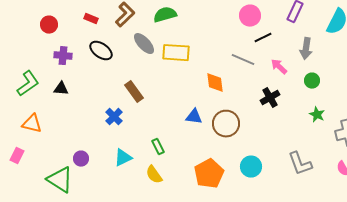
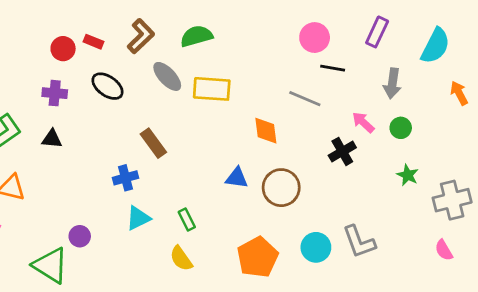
red circle: (49, 25) -> (63, 49), moved
black line: (263, 38) -> (333, 68), turned 36
pink arrow: (279, 67) -> (363, 122), moved
blue cross: (114, 117) -> (126, 178), turned 30
cyan triangle: (123, 158) -> (138, 218), moved
gray L-shape: (300, 164) -> (359, 242), moved

